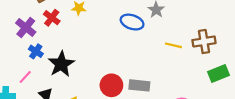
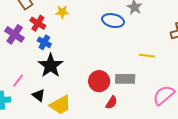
yellow line: (173, 45) -> (147, 56), moved
blue cross: (36, 51) -> (44, 42), moved

